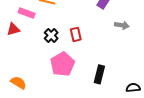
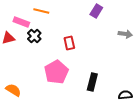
gray arrow: (122, 25) -> (125, 34), moved
black cross: (51, 35) -> (34, 36), moved

